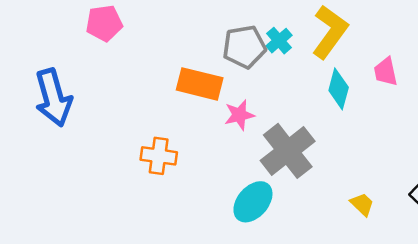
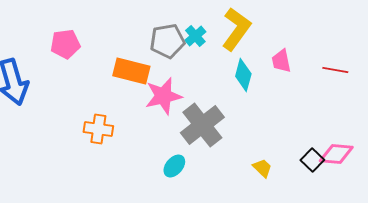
pink pentagon: (104, 23) -> (65, 44), moved
pink star: (239, 115) -> (163, 96), size x1.5
cyan ellipse: (253, 202) -> (174, 166), size x0.7

